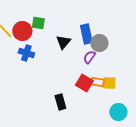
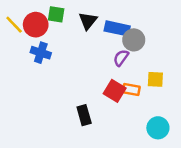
blue rectangle: (86, 34) -> (117, 28), turned -66
black triangle: (63, 42) -> (88, 21), moved
yellow square: (109, 83) -> (155, 79), moved

